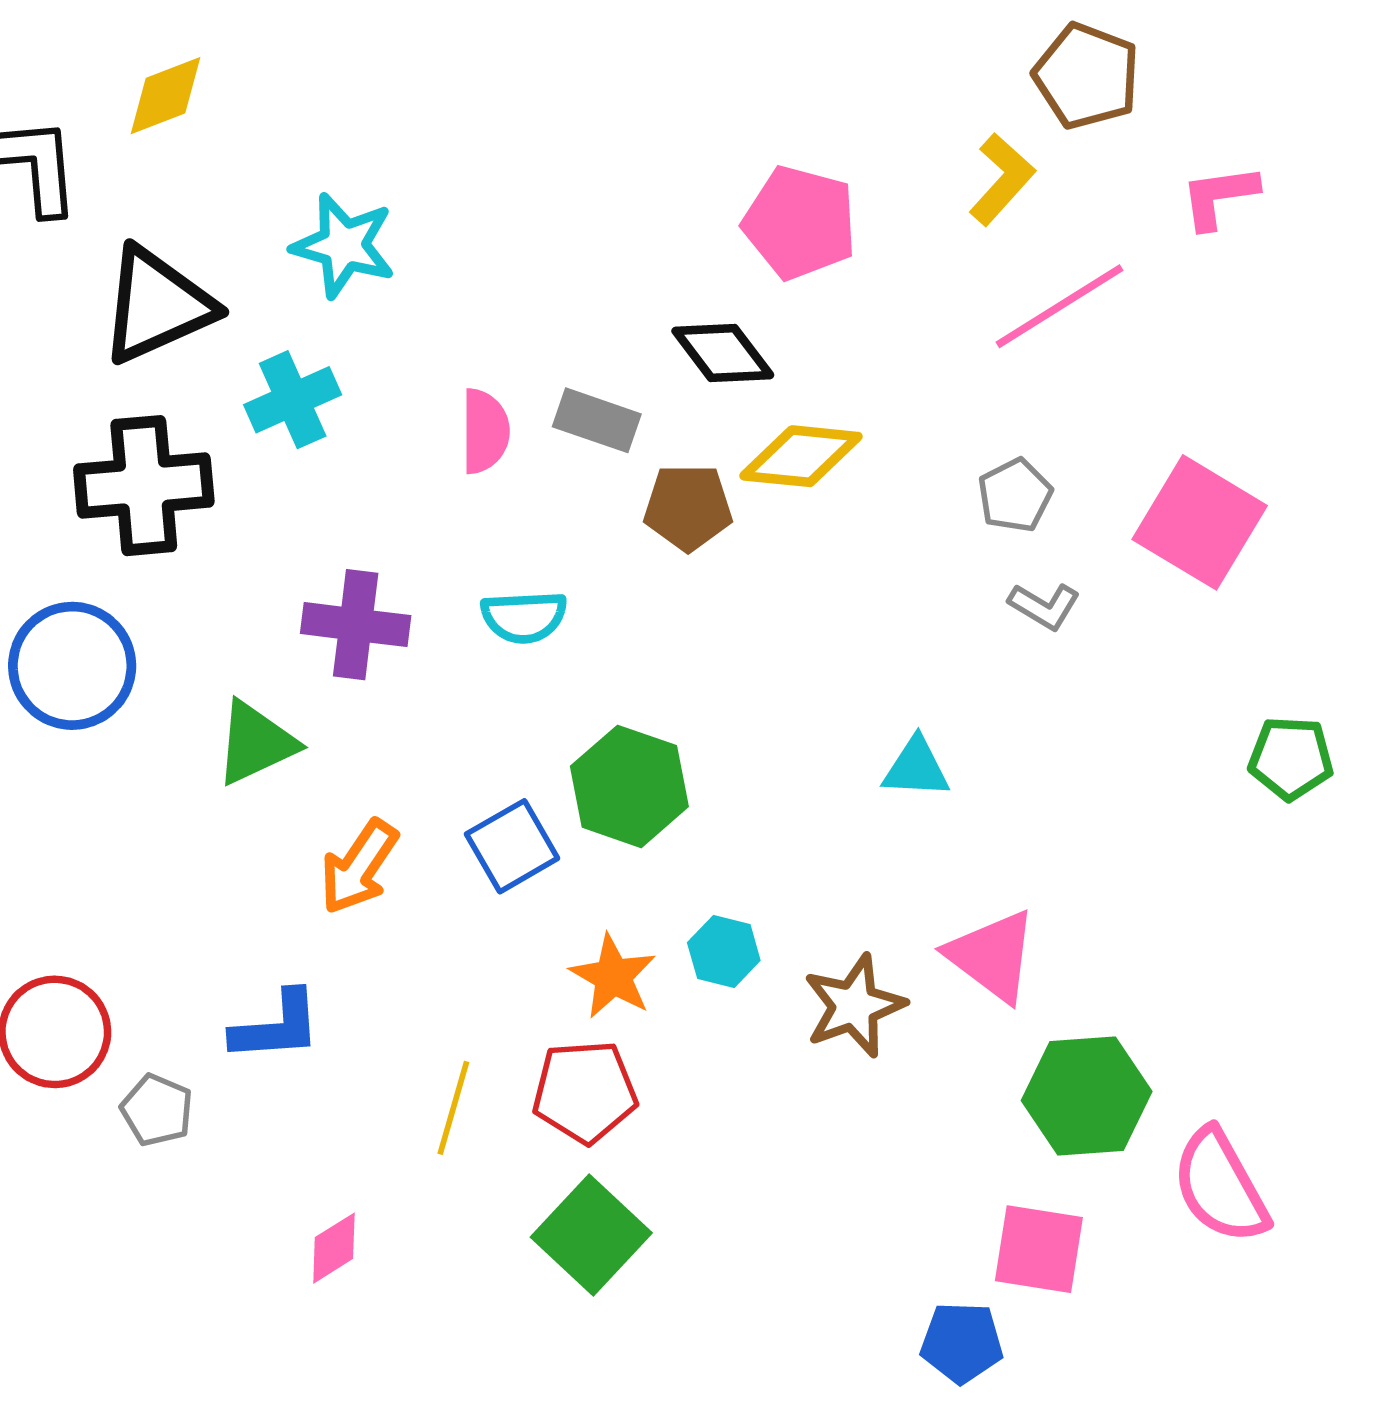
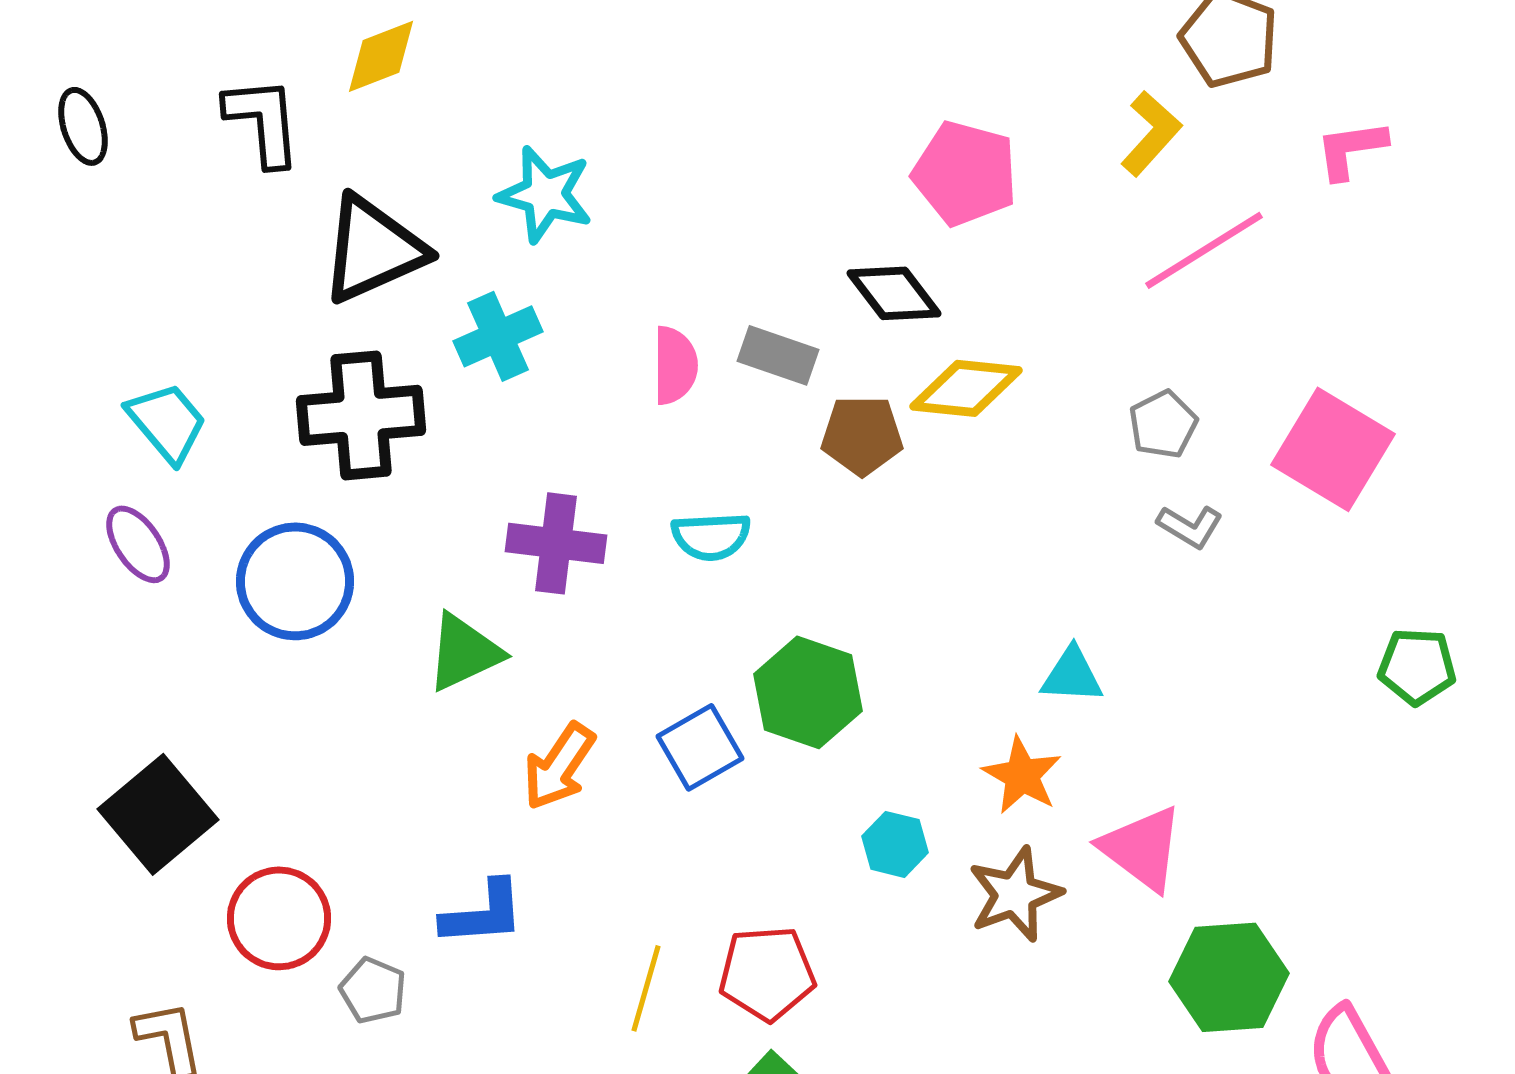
orange star: (613, 976) -> (1022, 775), moved

